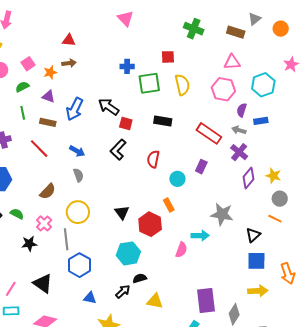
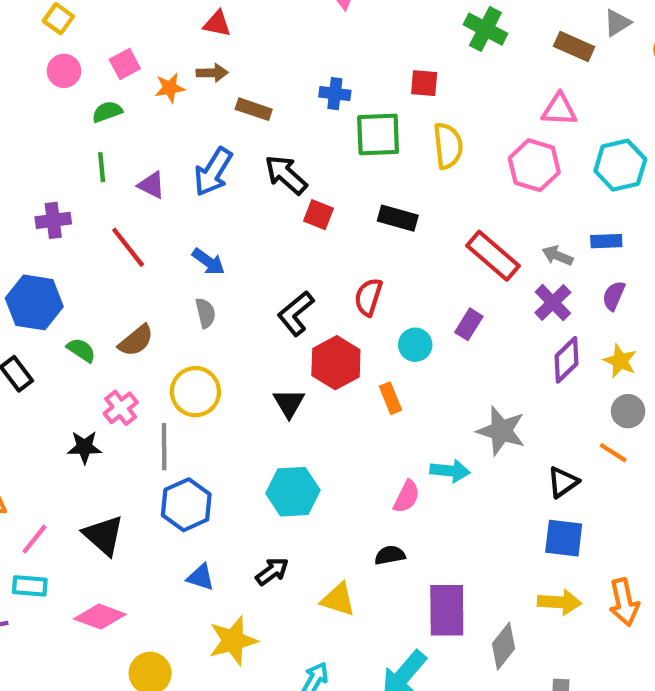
purple triangle: (48, 96) -> (151, 185), moved
purple semicircle: (242, 110) -> (614, 296), moved
brown rectangle: (48, 122) -> (254, 109), moved
black L-shape: (118, 150) -> (296, 313), moved
green semicircle: (17, 214) -> (81, 350), moved
red hexagon: (150, 224) -> (336, 363), moved
orange arrow: (288, 274) -> (624, 602), moved
black semicircle: (140, 278) -> (390, 555), moved

